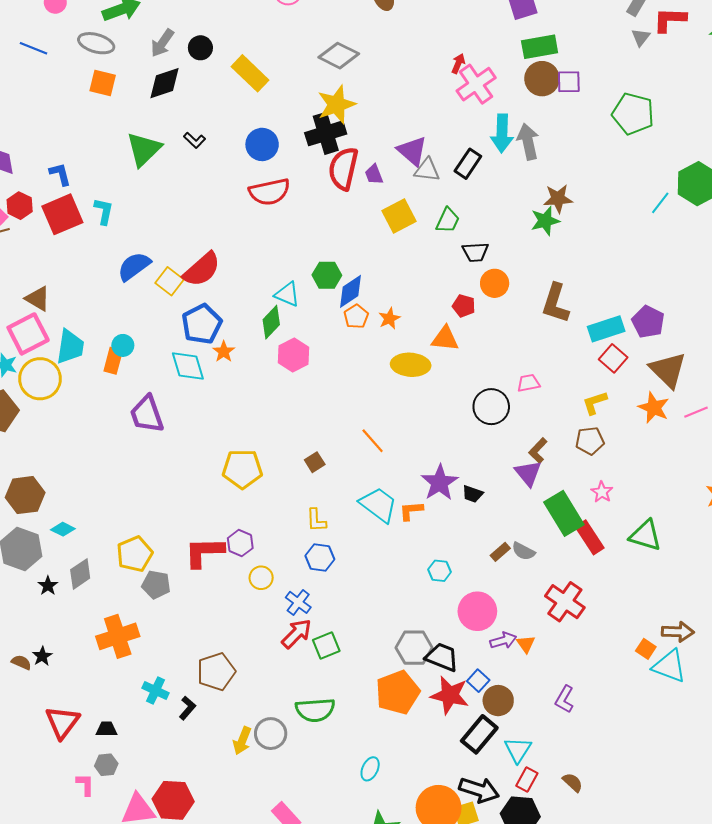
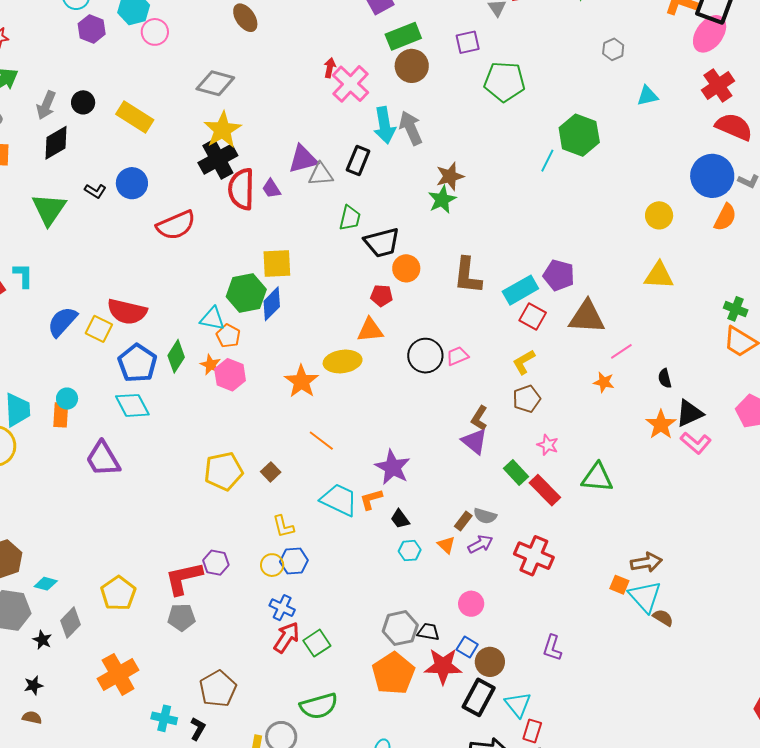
purple square: (569, 82) -> (468, 42), moved
blue circle: (262, 144) -> (132, 183), moved
purple triangle: (412, 151) -> (303, 159), turned -44
yellow square: (399, 216) -> (277, 263), moved, turned 36
black trapezoid: (475, 252) -> (382, 242), size x1.4
red semicircle: (202, 269) -> (127, 312), turned 66
green hexagon: (327, 275) -> (246, 293), size x1.4
orange pentagon: (356, 316) -> (228, 336), moved
orange star: (389, 318) -> (301, 381), moved, size x1.6
green diamond: (271, 322) -> (176, 356), moved
orange star: (224, 352) -> (211, 365), moved
brown triangle: (668, 370) -> (587, 317), turned -30
black circle: (491, 407) -> (425, 356), moved
orange star: (654, 408) -> (604, 382), moved, size x0.7
yellow pentagon: (242, 469) -> (224, 471), moved
black trapezoid: (472, 494) -> (400, 519), moved, turned 45
green rectangle: (564, 513) -> (516, 472), size x0.6
yellow circle: (261, 578) -> (272, 565), moved
gray pentagon: (156, 585) -> (181, 617), moved
pink circle: (477, 611) -> (471, 604), moved, size x0.7
purple arrow: (503, 640) -> (480, 544), moved
orange triangle: (526, 644) -> (446, 545), moved
black star: (42, 656) -> (33, 685), moved, turned 30
black trapezoid: (442, 657) -> (428, 632), size x0.7
cyan triangle: (669, 666) -> (645, 597), turned 39
brown semicircle: (573, 782) -> (663, 618), moved

